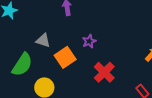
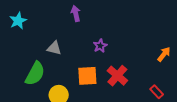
orange square: (65, 57) -> (87, 76), moved, turned 35

